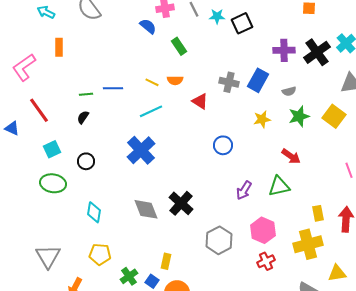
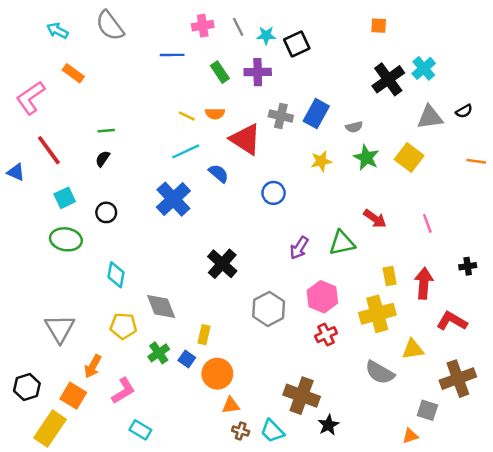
blue semicircle: (148, 26) -> (219, 173), moved
orange rectangle: (59, 47) -> (73, 73), turned -54
purple cross: (284, 50) -> (258, 72), moved
blue line: (113, 88) -> (172, 55), moved
red triangle: (200, 101) -> (245, 139), size x1.6
green star: (299, 116) -> (366, 158), turned -30
red arrow: (291, 156) -> (375, 219), moved
gray diamond: (146, 209) -> (161, 306), moved

